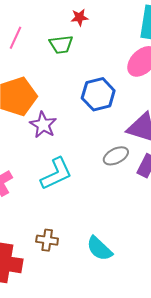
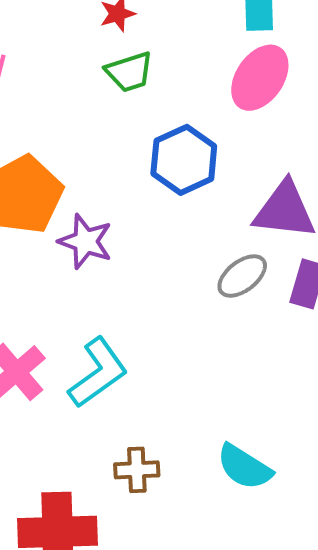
green trapezoid: (61, 44) -> (129, 72), moved
cyan L-shape: (56, 174) -> (98, 373), moved

